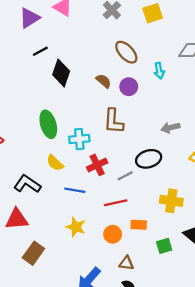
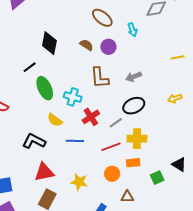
black line: (40, 51) -> (30, 67), moved
gray arrow: (170, 128) -> (134, 77), moved
cyan cross: (79, 139) -> (73, 97), turned 30
yellow cross: (171, 201) -> (137, 139), moved
red triangle: (17, 219) -> (44, 172), moved
yellow star: (76, 227) -> (79, 182), moved

